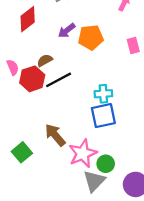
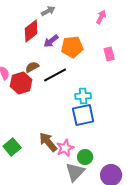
red diamond: (28, 19) -> (31, 31), moved
black line: (59, 80) -> (55, 75), moved
brown arrow: (55, 135) -> (48, 142), moved
pink star: (83, 153) -> (65, 148), size x0.7

